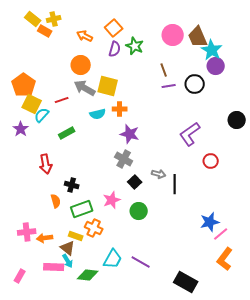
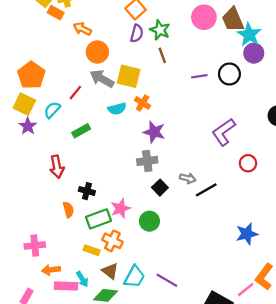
orange arrow: (85, 36) -> (82, 29), moved
brown line: (164, 70) -> (162, 55), moved
red line: (62, 100) -> (75, 93), turned -32
yellow square: (32, 104) -> (24, 104), moved
orange cross: (120, 109) -> (143, 103), turned 32
gray cross: (124, 159) -> (147, 161), turned -36
black line: (175, 184) -> (206, 190), turned 60
pink star: (112, 200) -> (121, 208), moved
green circle: (139, 211) -> (149, 221), moved
pink line: (221, 234) -> (246, 290), moved
orange arrow: (45, 238) -> (51, 270), moved
brown triangle: (68, 248) -> (110, 271), moved

